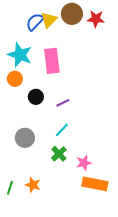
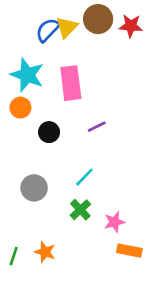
purple line: (63, 103) -> (97, 127), moved
orange rectangle: (95, 184) -> (129, 251), size x0.7

